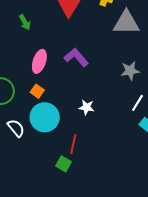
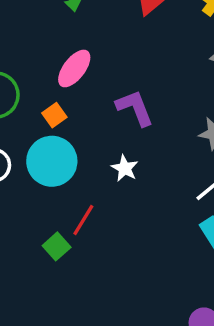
purple L-shape: (76, 57) -> (135, 108), moved

